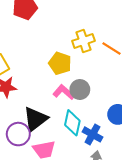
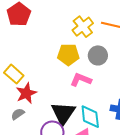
gray circle: (80, 90) -> (98, 55), moved
cyan diamond: (72, 123) -> (90, 117), moved

